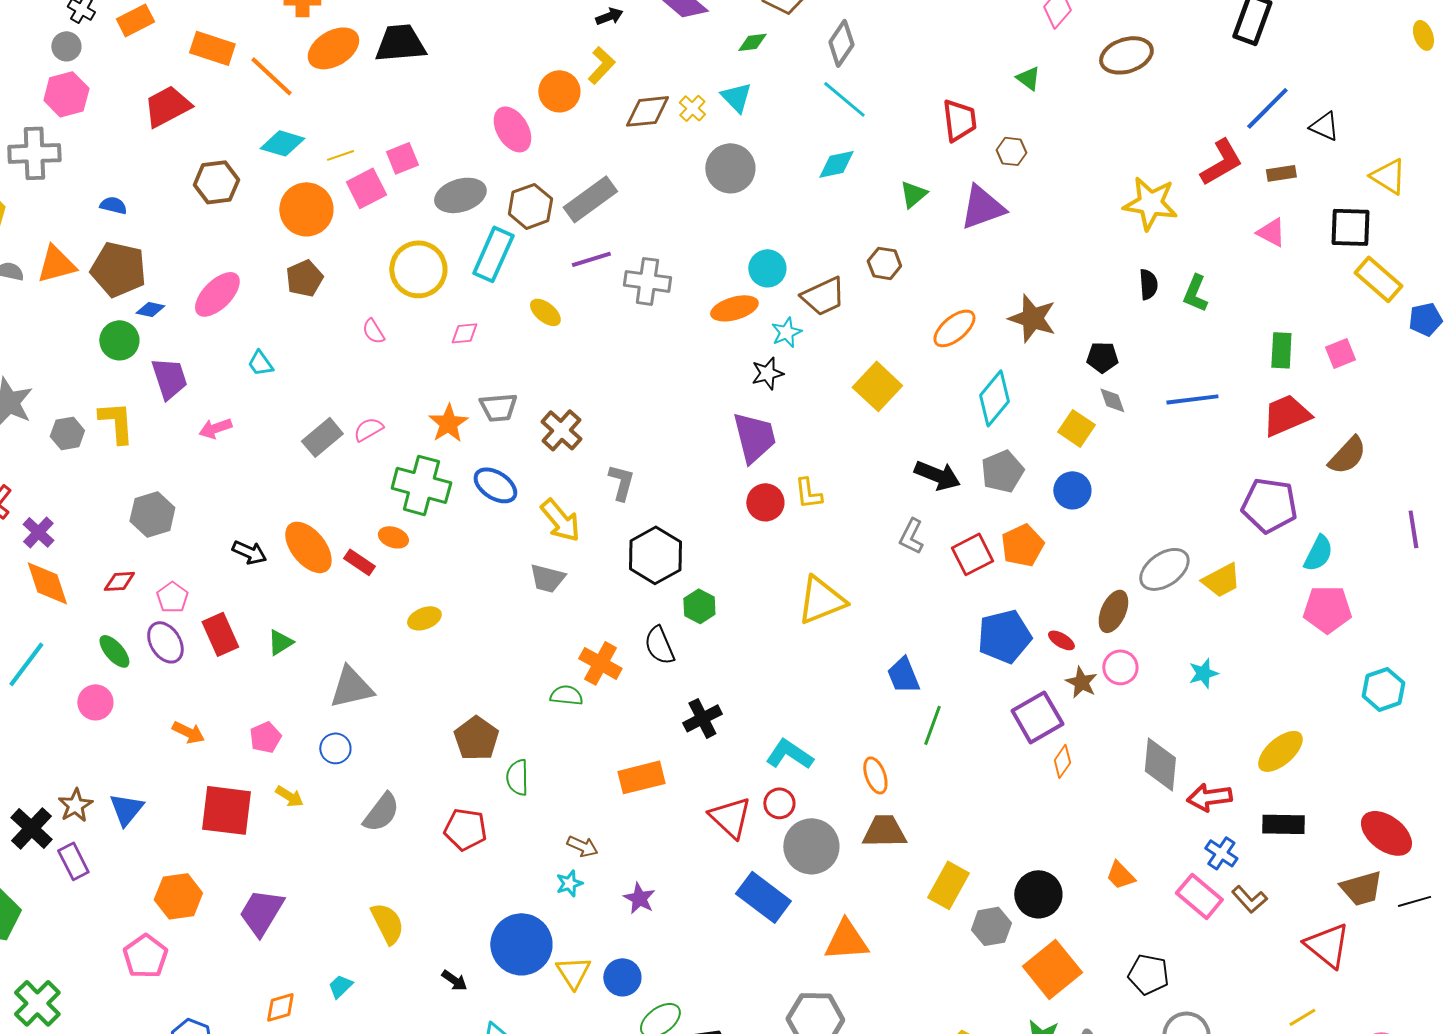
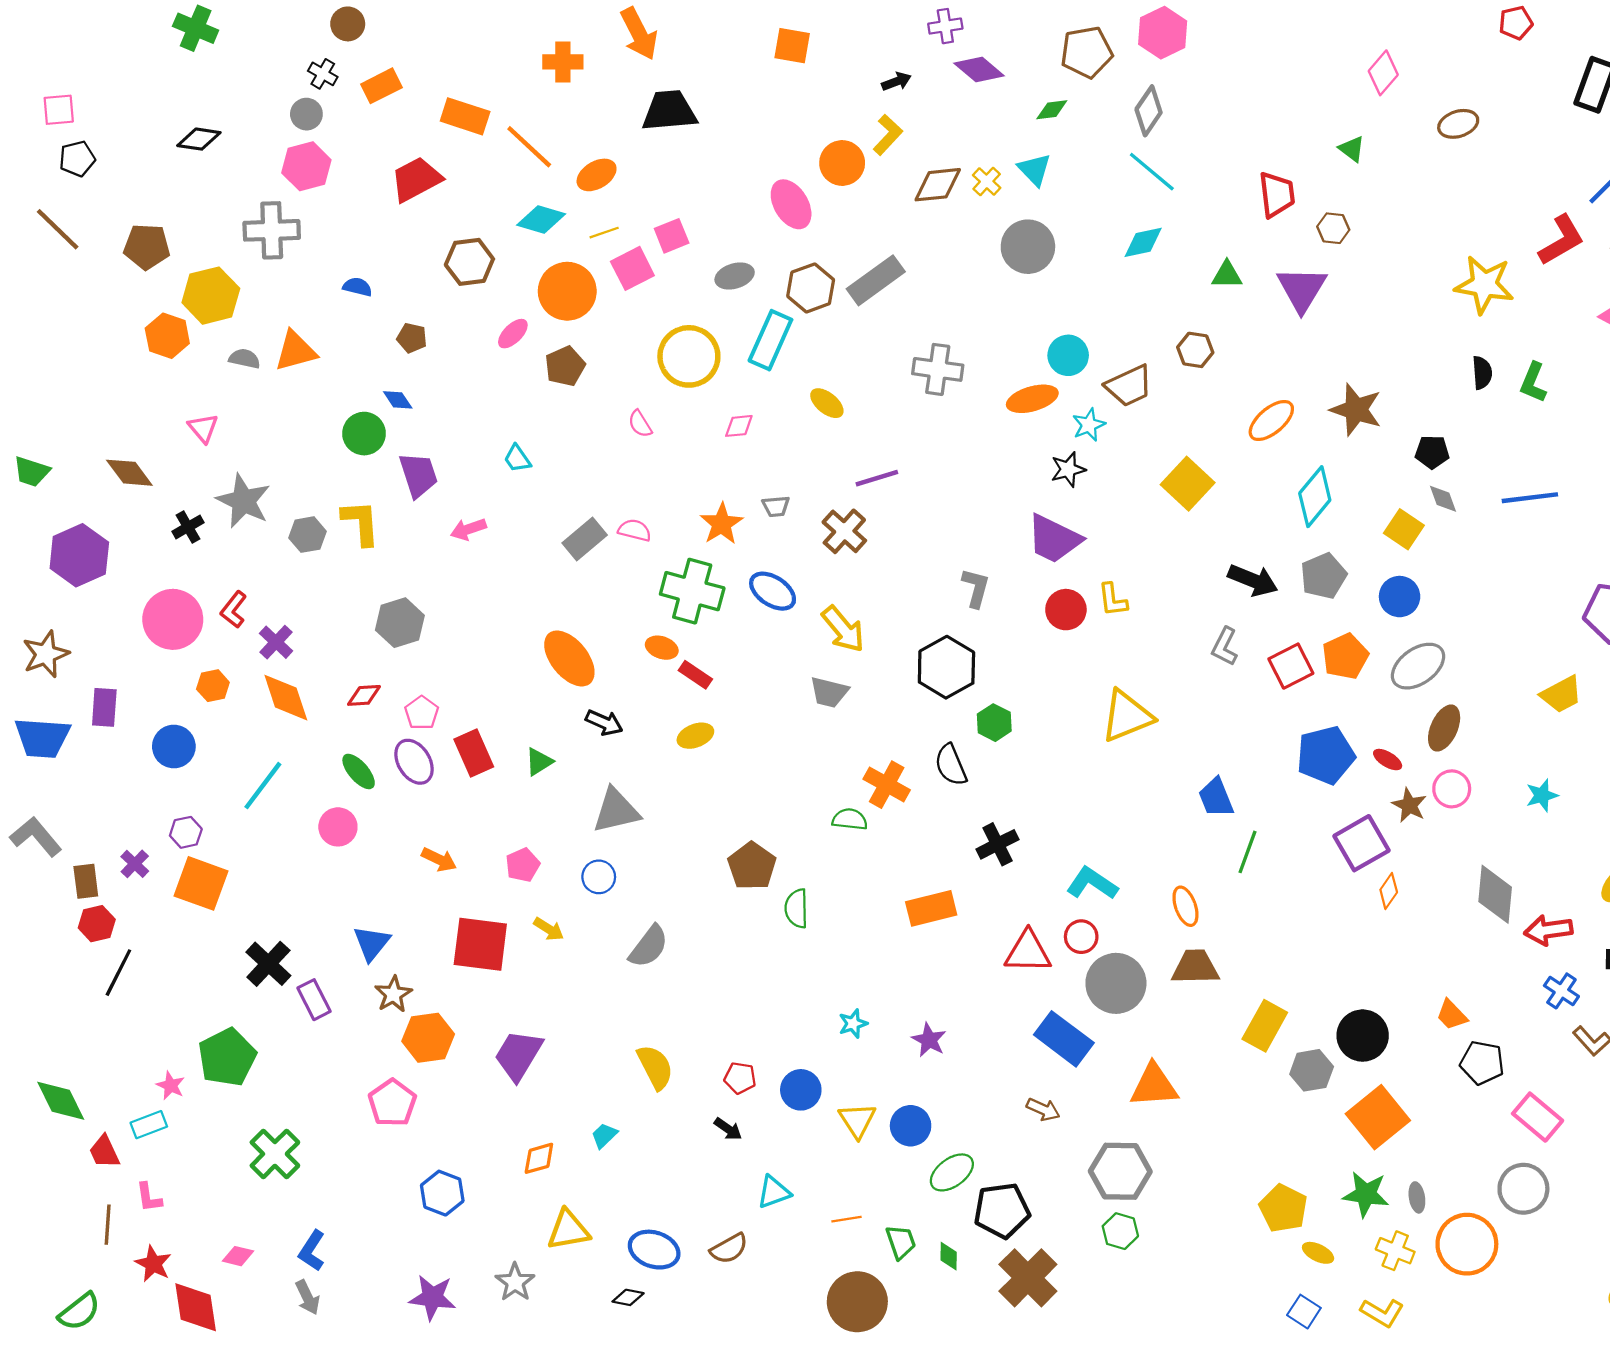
orange ellipse: (333, 48) -> (597, 175), moved, size x0.7
brown ellipse: (1126, 55) -> (1458, 124), size x0.7
green triangle: (913, 194) -> (1227, 275), turned 40
gray ellipse: (460, 195) -> (735, 276), size x0.7
purple triangle: (982, 207) -> (1302, 289), turned -39
purple line: (591, 259) -> (877, 478), moved
brown pentagon: (118, 269) -> (412, 338), moved, size x0.5
pink ellipse: (217, 294) -> (513, 334), moved, size x0.6
blue diamond: (150, 309) -> (398, 400), turned 44
gray trapezoid: (498, 407) -> (776, 506), size x0.7
pink semicircle: (368, 429) -> (635, 530), turned 44
purple trapezoid: (754, 437) -> (1054, 539), turned 130
gray L-shape: (621, 482) -> (976, 588), moved
black arrow: (249, 552) -> (604, 723), moved
red rectangle: (359, 562) -> (695, 675), moved
gray ellipse: (1164, 569) -> (1418, 666), moved
brown star: (75, 805) -> (393, 994), moved
red triangle: (730, 817) -> (1028, 952), turned -42
red pentagon: (465, 829) -> (740, 1078), moved, size x0.7
brown arrow: (582, 846) -> (1043, 1109), moved
pink rectangle: (1199, 896) -> (1538, 1117), moved
blue circle: (521, 944) -> (801, 1090), size x0.6
black pentagon: (1148, 974) -> (1482, 1063), moved

